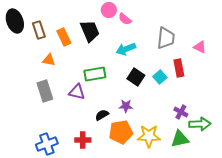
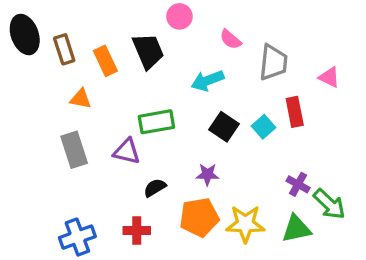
pink semicircle: (125, 19) -> (231, 39), moved
black semicircle: (102, 115) -> (155, 188), moved
green arrow: (200, 124) -> (329, 204), turned 45

